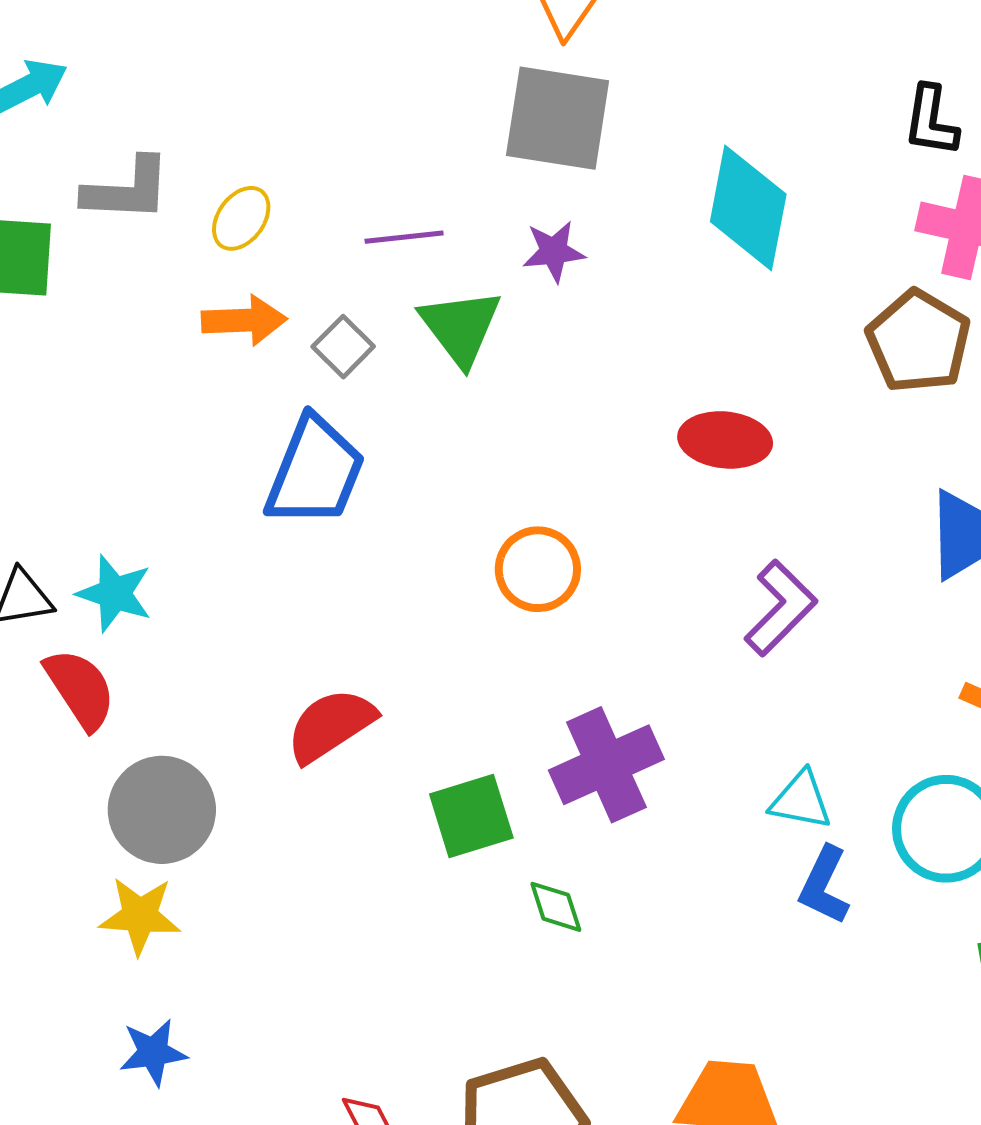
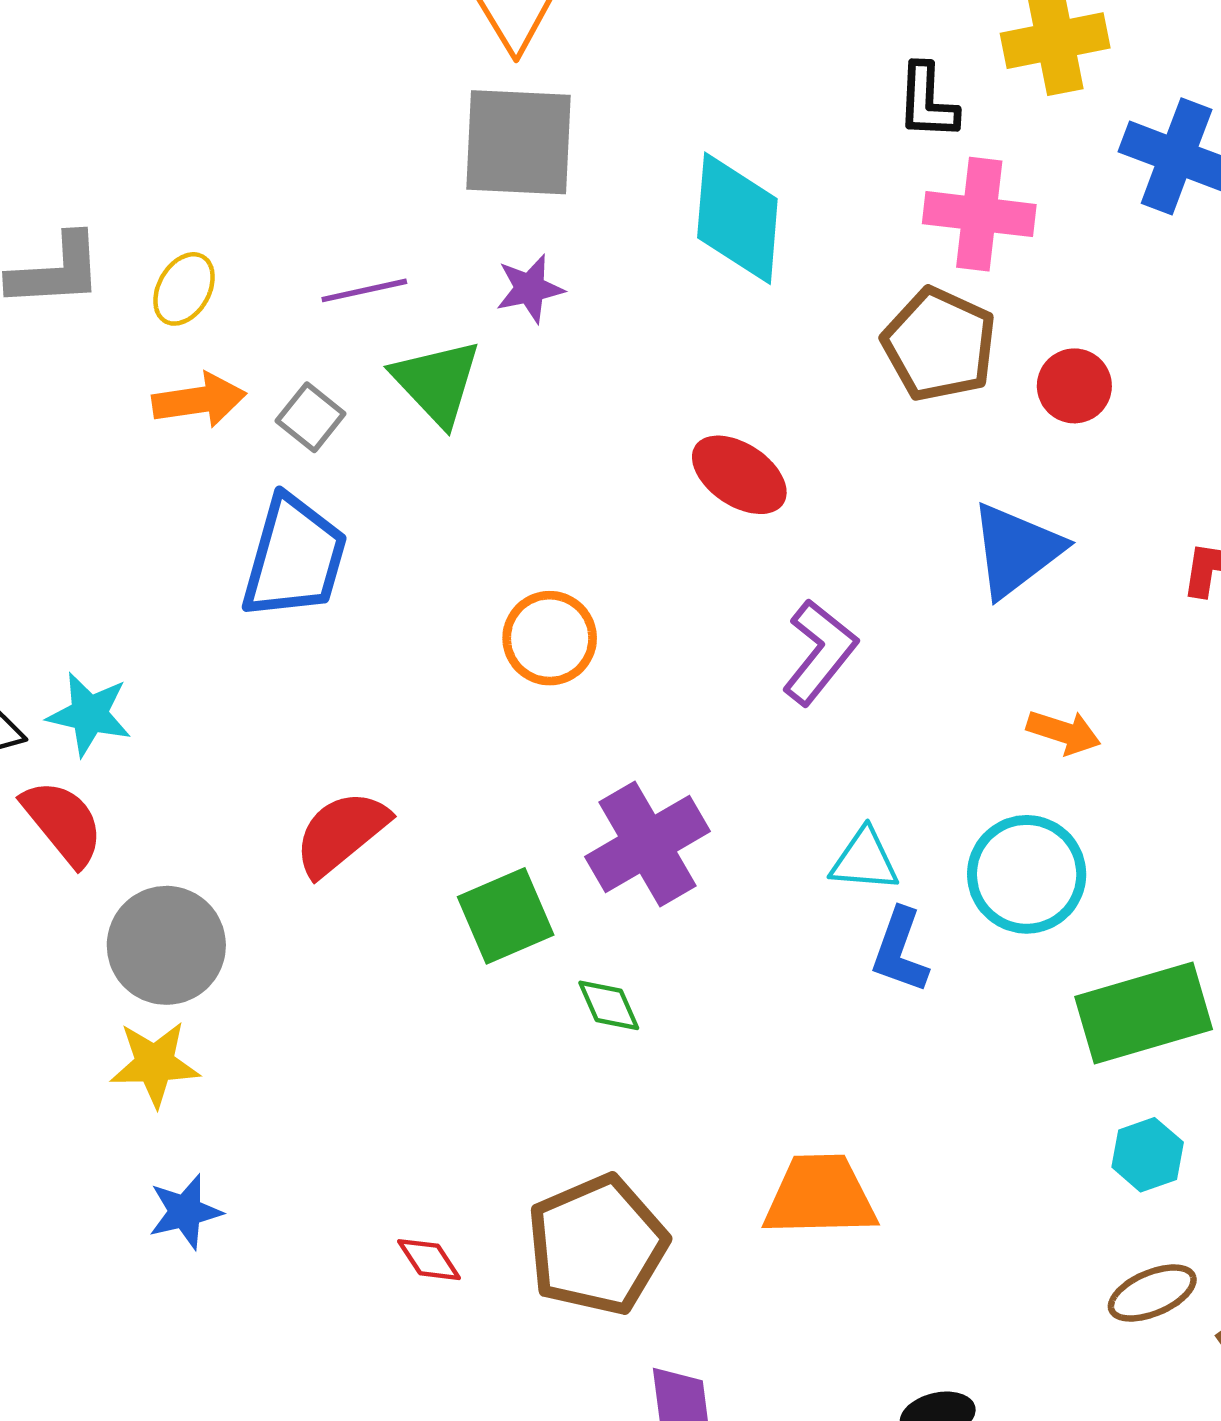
red ellipse: (725, 440) -> (739, 475), turned 34

